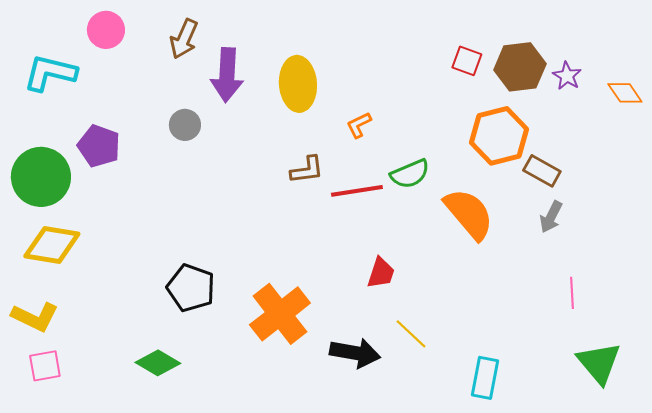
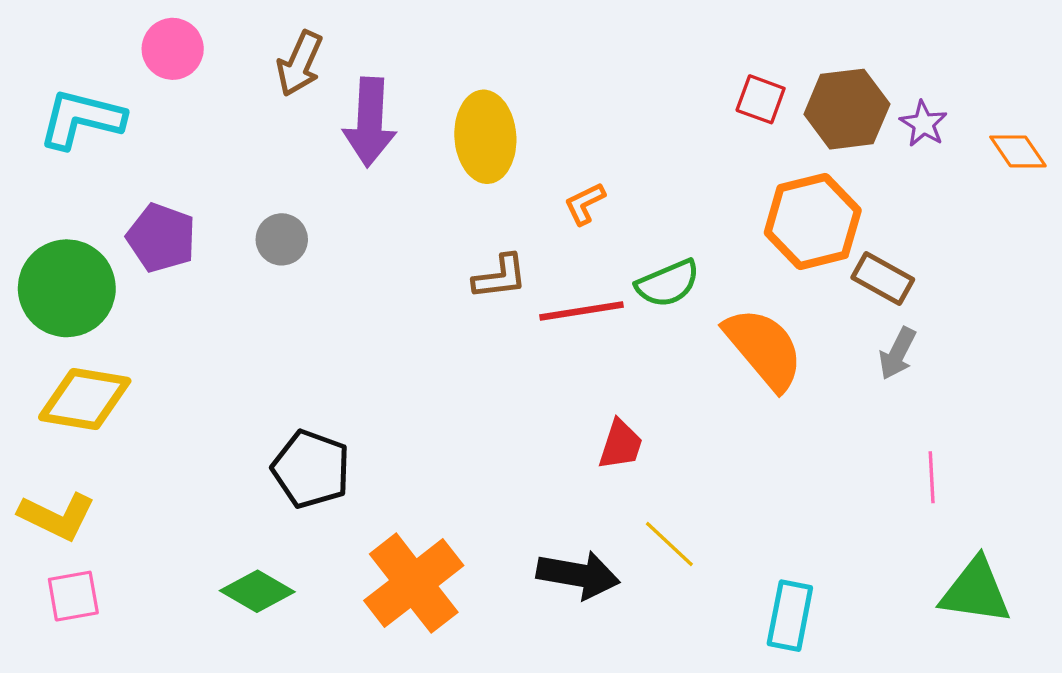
gray circle: (185, 125) -> (282, 239), moved
orange cross: (280, 314) -> (414, 583), moved
green triangle: (599, 363) -> (976, 591), turned -42

